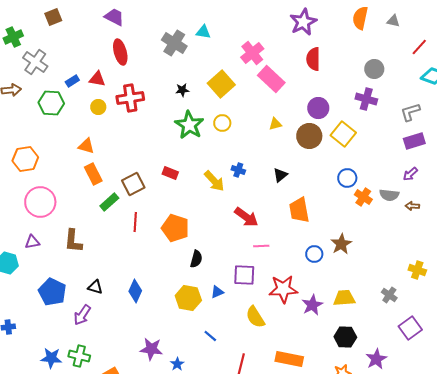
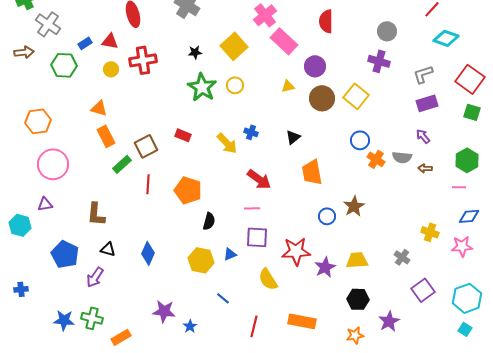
purple circle: (318, 108) -> (315, 66), moved
purple arrow: (410, 174) -> (423, 136), turned 91
brown L-shape: (73, 241) -> (96, 214), moved
pink line: (261, 246) -> (252, 208), moved

